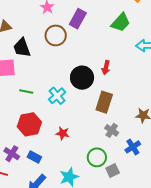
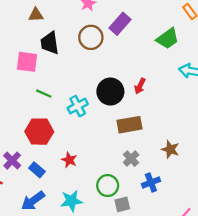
brown rectangle: (104, 102) -> (129, 125), turned 50
red star: (63, 133) -> (69, 160), moved

